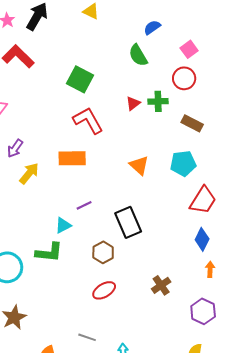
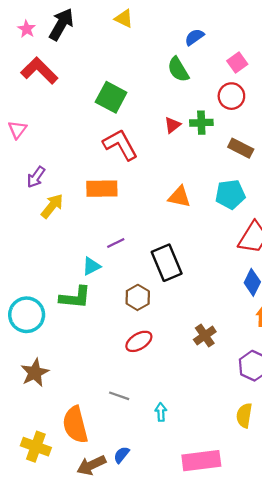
orange triangle: (139, 165) -> (179, 197), turned -30

